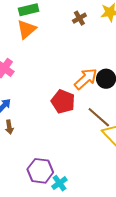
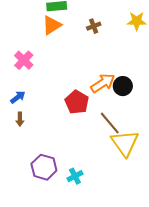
brown cross: (79, 18) -> (94, 26), moved
cyan cross: (59, 183) -> (75, 176), moved

